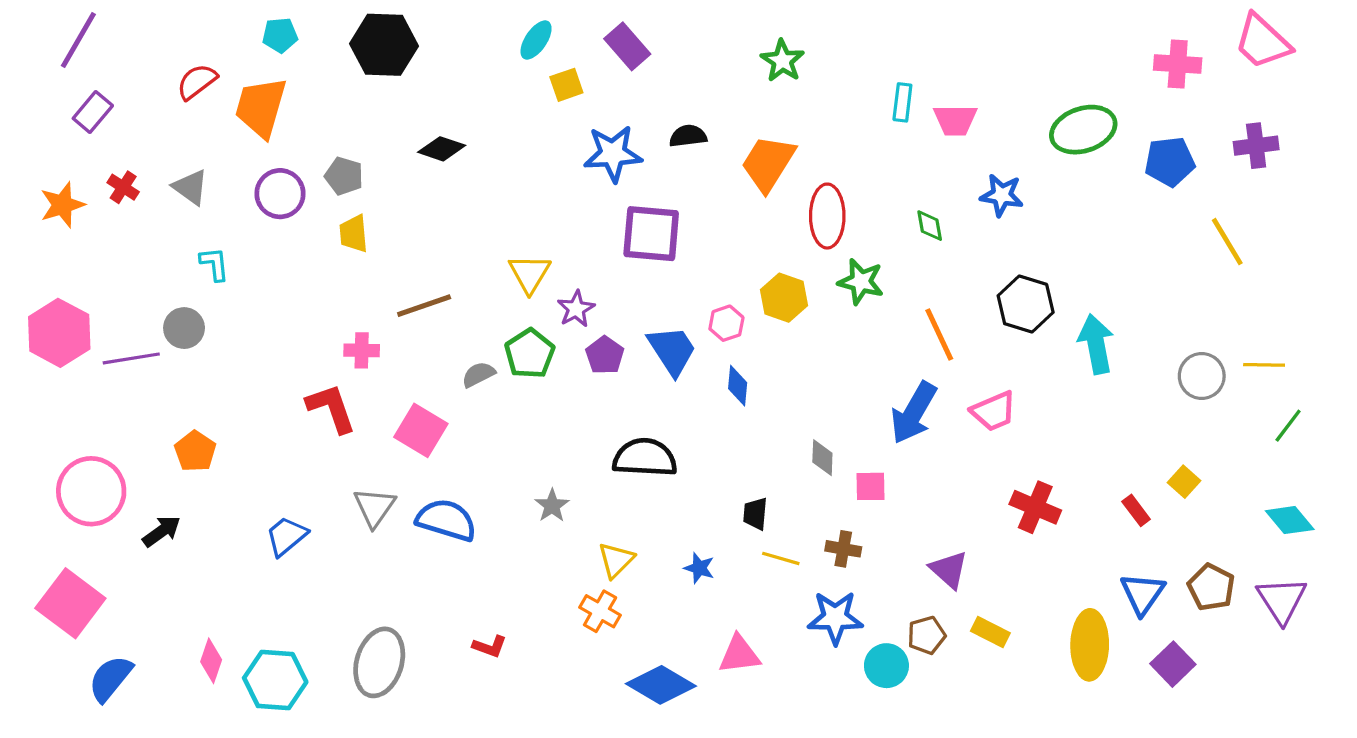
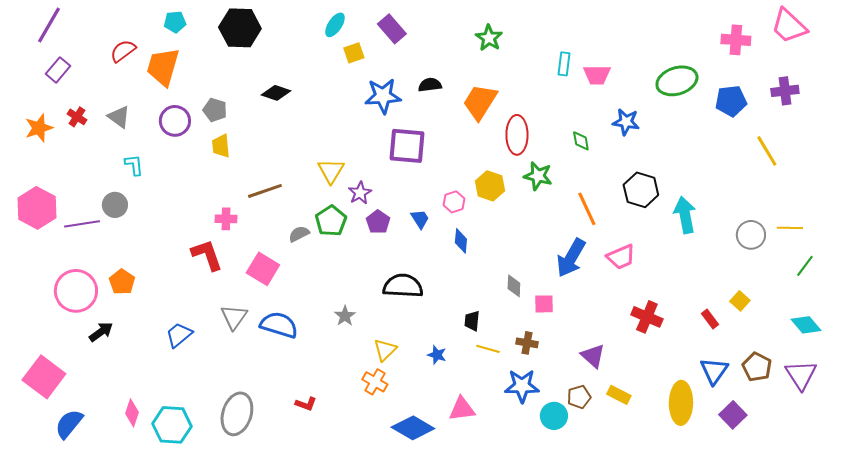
blue trapezoid: (672, 350) -> (420, 219), size x0.6
pink circle: (91, 491) -> (76, 291), moved

